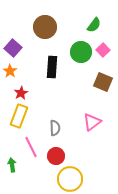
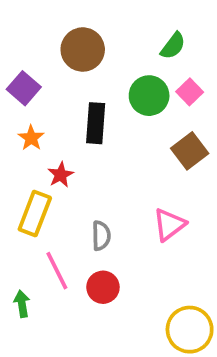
orange star: (10, 71) -> (31, 138), moved
brown square: (103, 82) -> (190, 151), turned 30
red star: (21, 93) -> (61, 175), moved
yellow circle: (70, 179) -> (190, 330), moved

